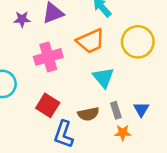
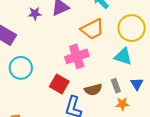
pink cross: (48, 57) -> (77, 56), moved
cyan triangle: (103, 78) -> (123, 56), moved, turned -30

